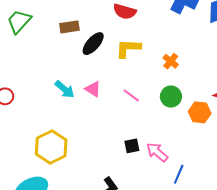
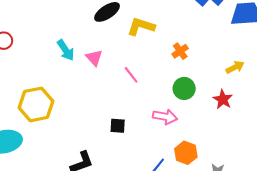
green circle: (171, 97) -> (184, 88), moved
orange hexagon: (200, 112) -> (186, 153), moved
pink arrow: (157, 152) -> (165, 117), moved, turned 135

